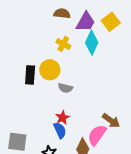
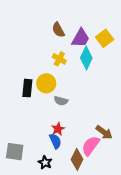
brown semicircle: (62, 14) -> (58, 30), turned -126

